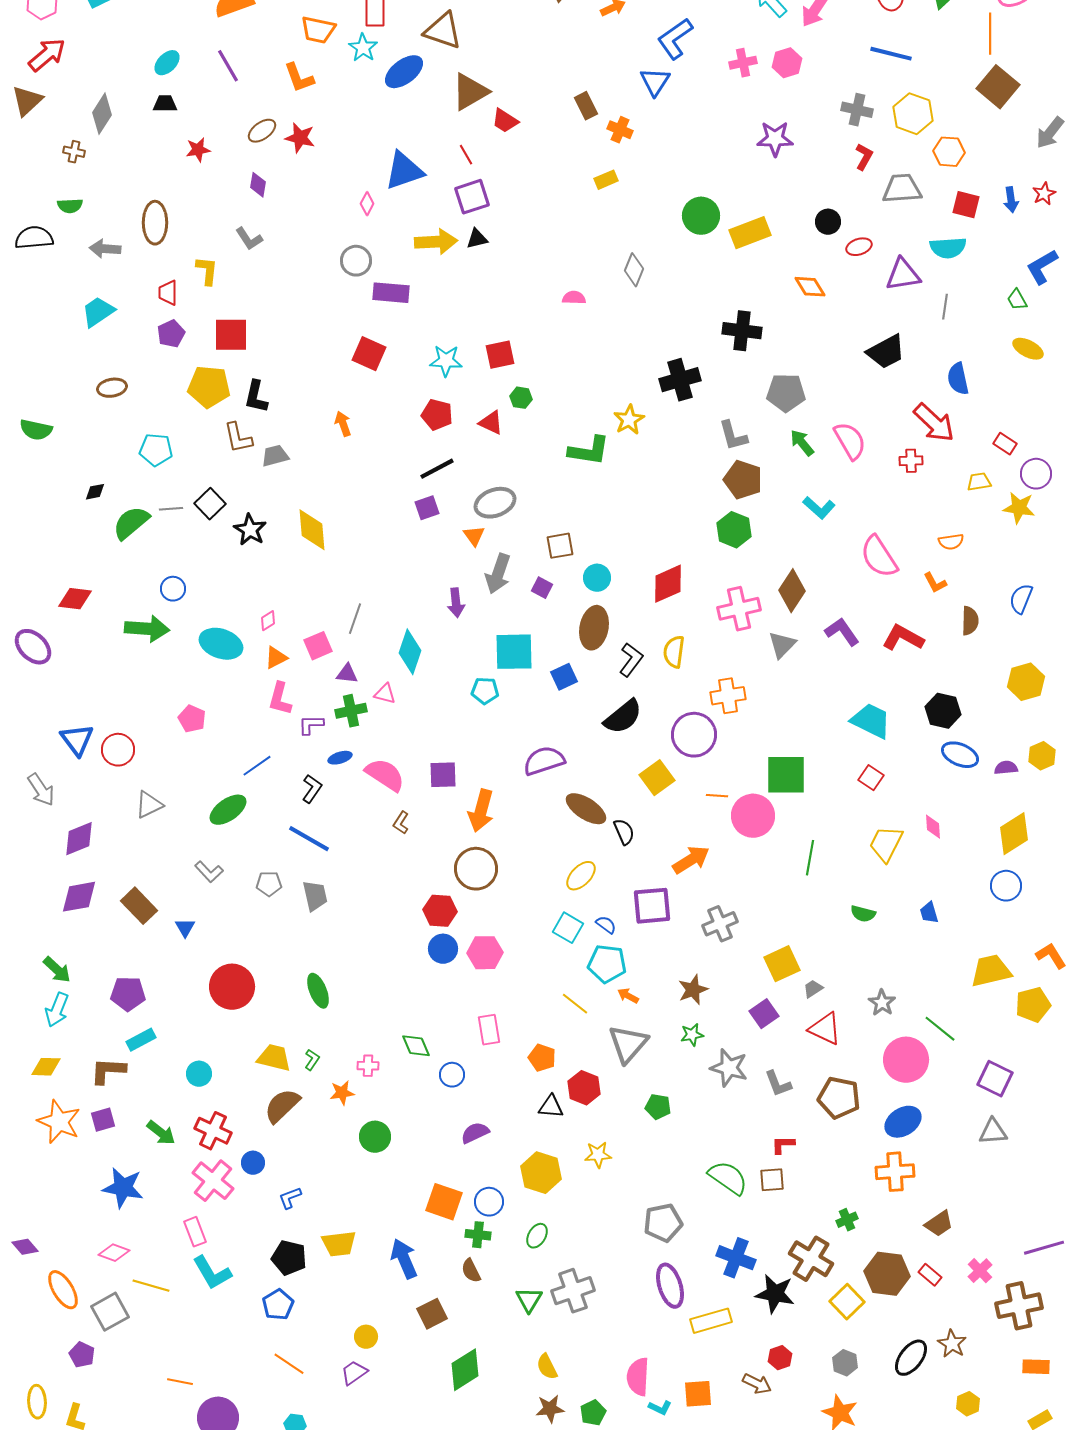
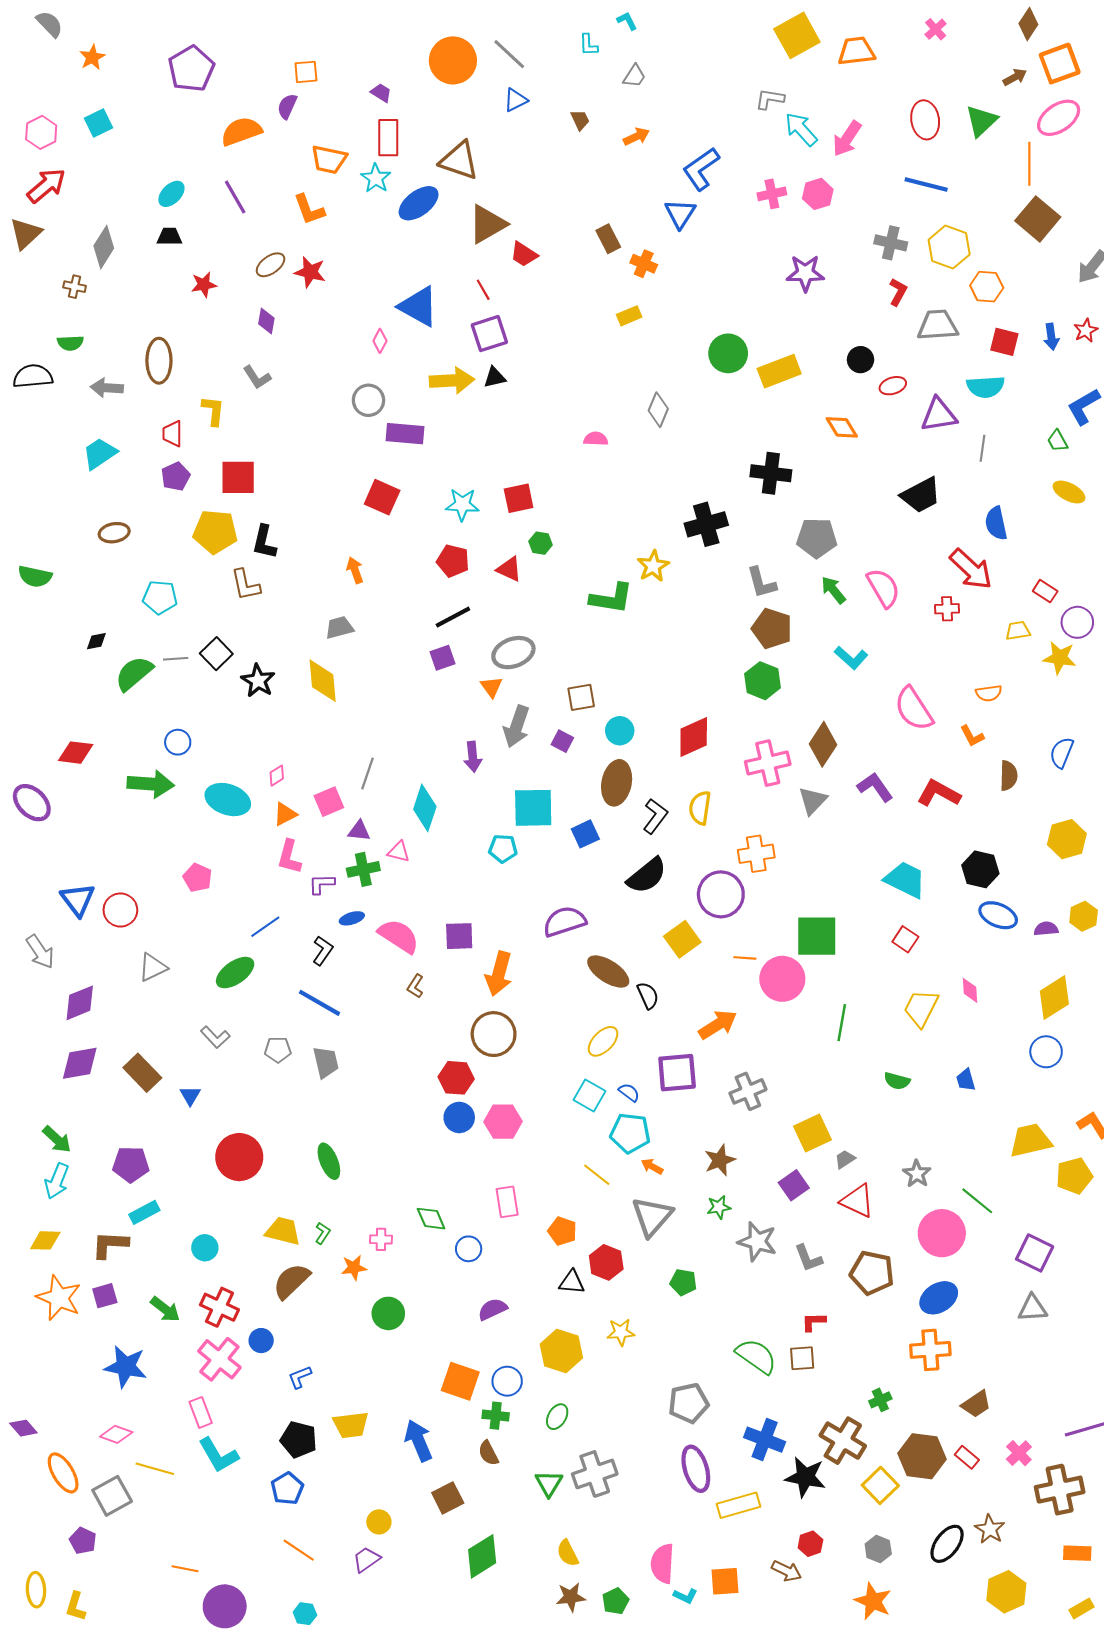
blue triangle: (404, 171) -> (419, 306), turned 48
gray trapezoid: (275, 456) -> (339, 628), moved
yellow hexagon: (968, 1404) -> (1006, 1592), size x1.6

